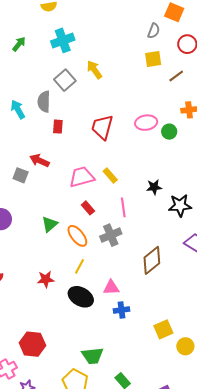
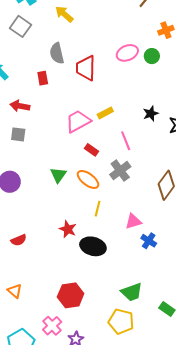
gray square: (65, 80) -> (20, 26), moved
gray semicircle: (44, 102) -> (57, 53), moved
red arrow: (40, 161) -> (20, 106), moved
yellow rectangle: (110, 176) -> (105, 113), turned -63
red star: (46, 279) -> (68, 229), turned -30
black ellipse: (81, 297) -> (93, 246), moved
blue cross: (121, 310) -> (149, 241), turned -35

